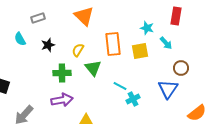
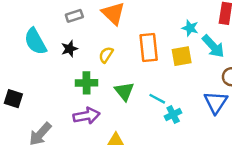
gray rectangle: (38, 18) -> (74, 16), moved
cyan semicircle: (20, 39) -> (35, 41), size x1.6
cyan arrow: (166, 43) -> (213, 46), size x1.5
green triangle: (93, 68) -> (124, 91), moved

